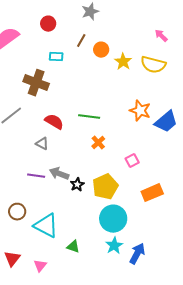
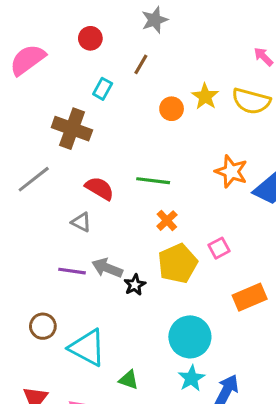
orange circle: (101, 50) -> (172, 109), moved
cyan rectangle: (56, 57) -> (103, 89), turned -64
yellow pentagon: (105, 187) -> (178, 263), moved

